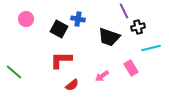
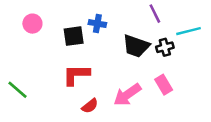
black cross: (138, 27) -> (165, 47), moved
black square: (59, 29) -> (74, 36), turned -36
cyan line: (151, 48) -> (189, 31), moved
pink arrow: (102, 76) -> (127, 95), size x1.6

